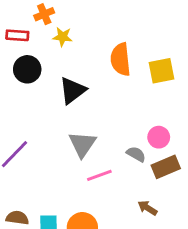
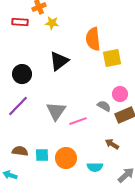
black circle: (27, 69) -> (22, 74), moved
yellow square: (162, 71) -> (112, 58), moved
gray triangle: (82, 144) -> (56, 111), moved

